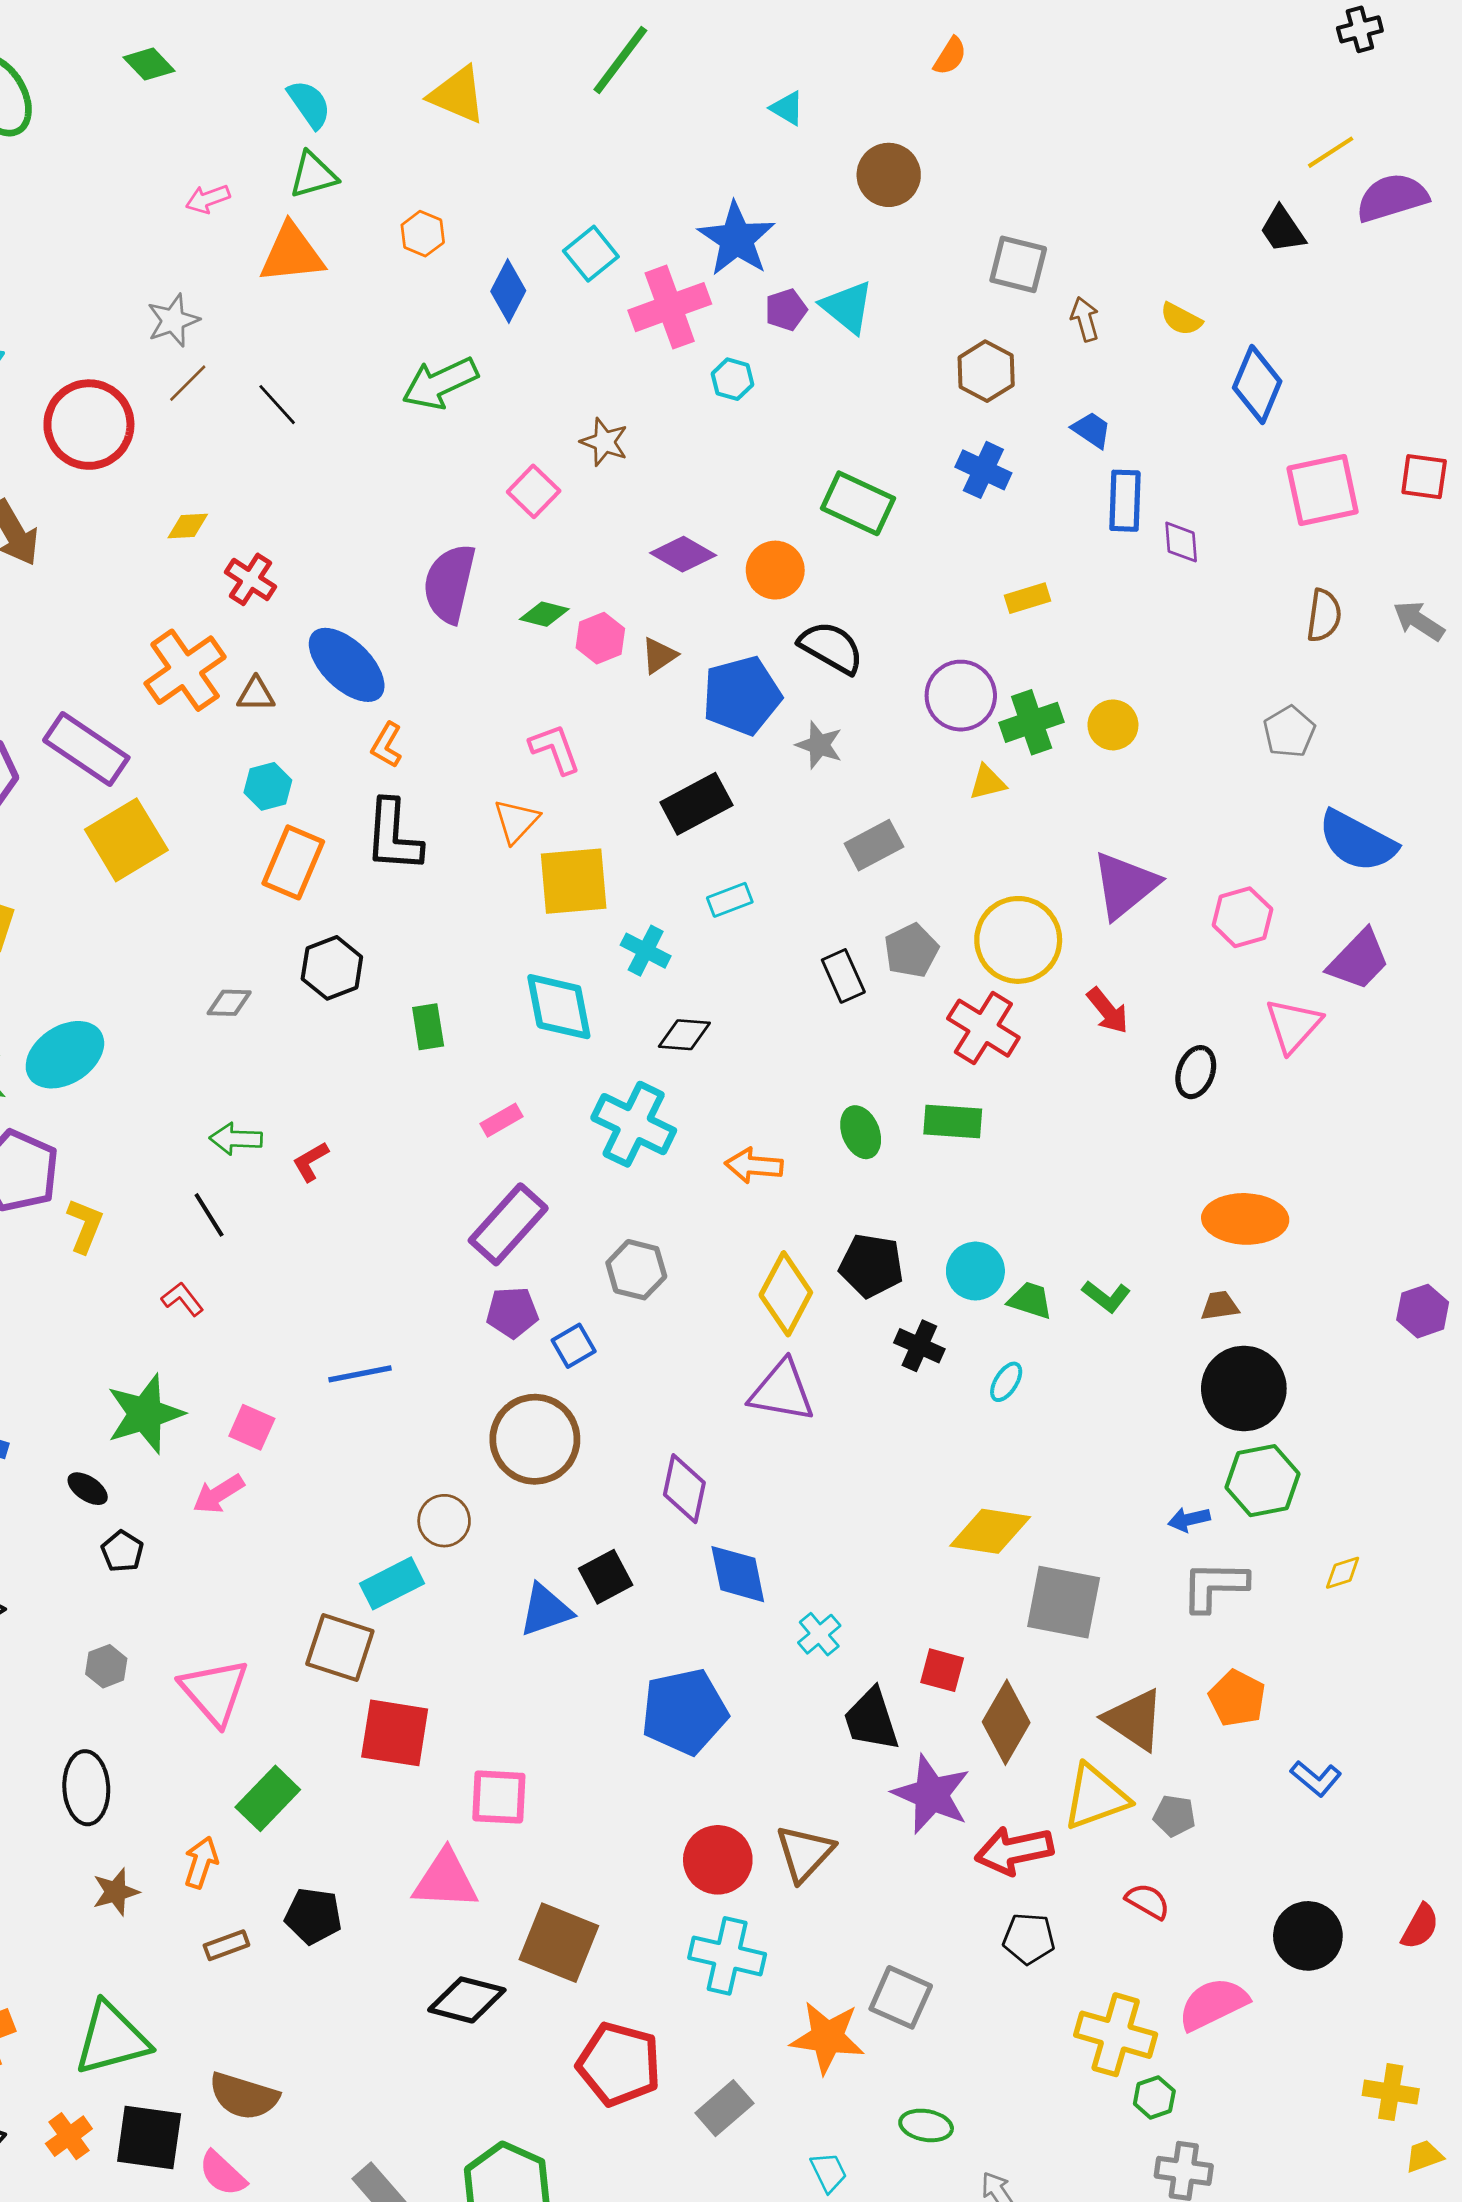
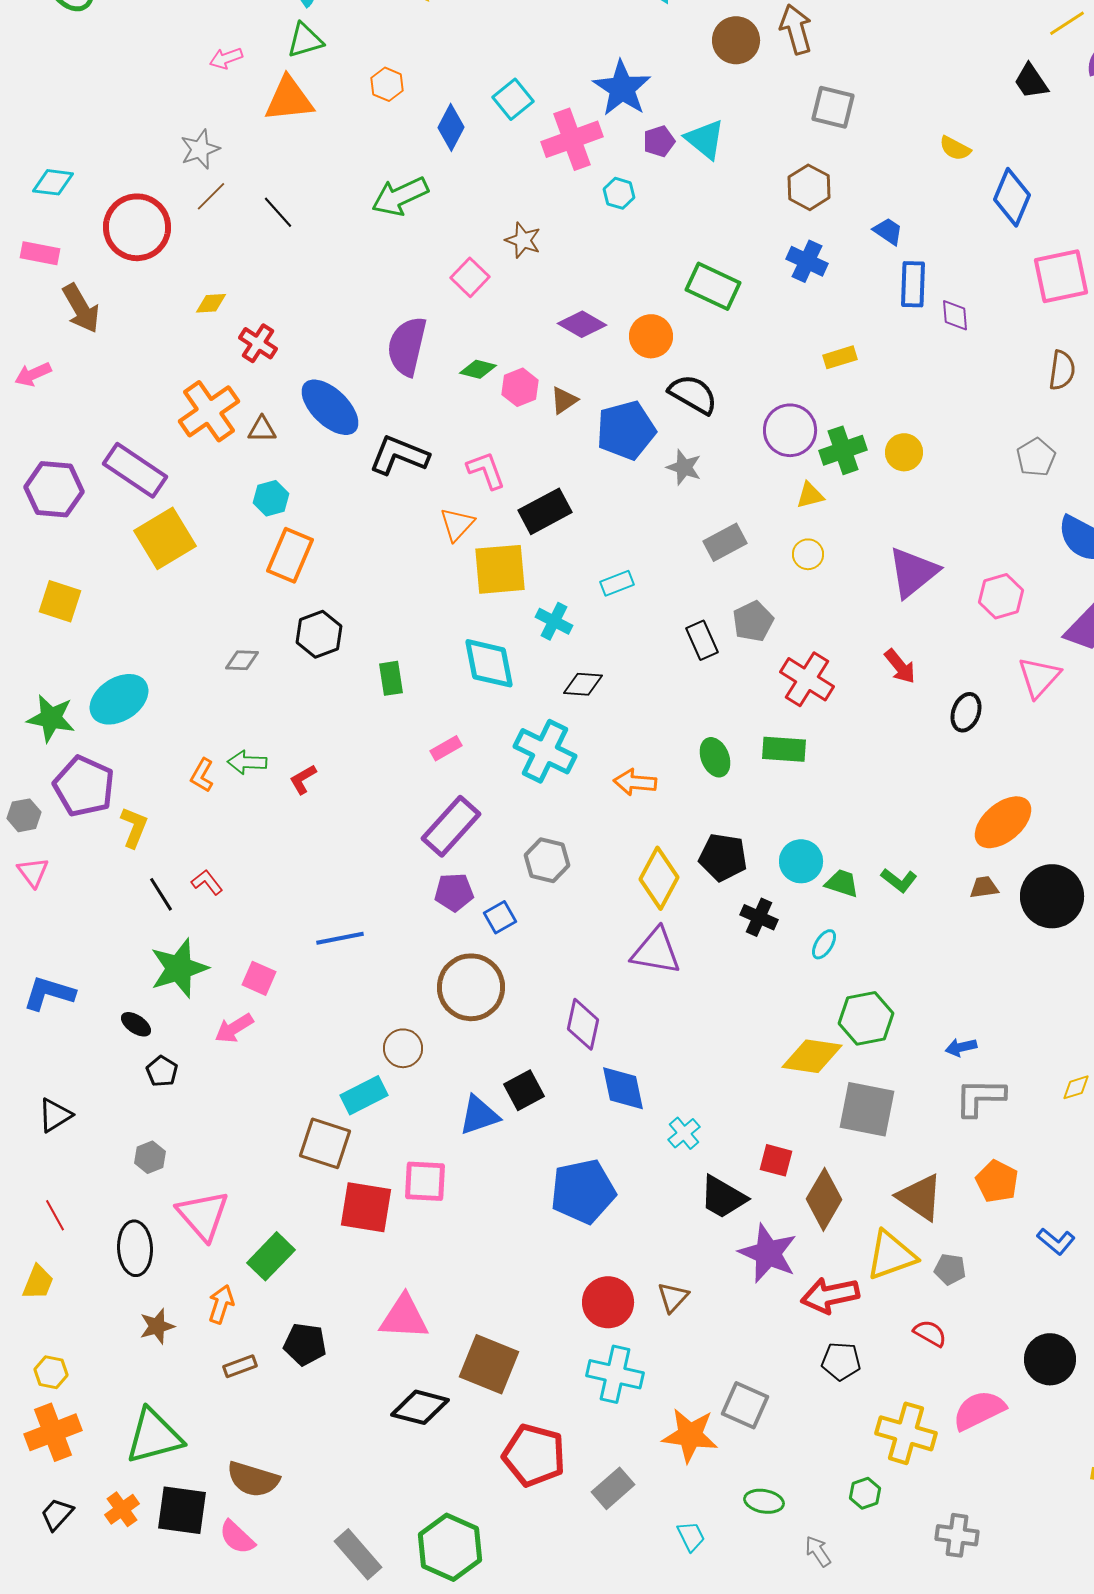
brown arrow: (1085, 319) -> (796, 29), moved, size x1.5
orange L-shape: (387, 745) -> (202, 775), moved
black rectangle: (696, 804) -> (545, 511), moved
black L-shape: (393, 836) -> (399, 455), moved, turned 108
yellow circle: (1018, 940) -> (808, 554), moved, size x0.5
black line: (209, 1215) -> (161, 894), moved
orange ellipse: (1245, 1219) -> (1003, 822), turned -42
black circle: (1244, 1389) -> (1052, 896), moved
green hexagon: (1263, 1481) -> (866, 1018), moved
pink triangle: (214, 1692) -> (203, 1215), moved
black trapezoid: (871, 1720) -> (723, 1197), turned -42
pink square: (499, 1797) -> (425, 1181), moved
brown triangle: (805, 1853) -> (673, 1297), size x0.7
green hexagon: (1154, 2097) -> (865, 1493), moved

